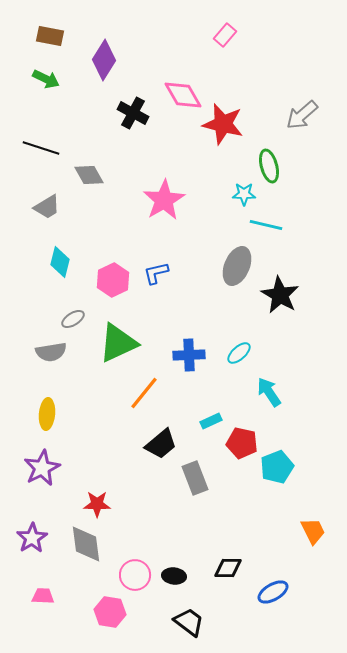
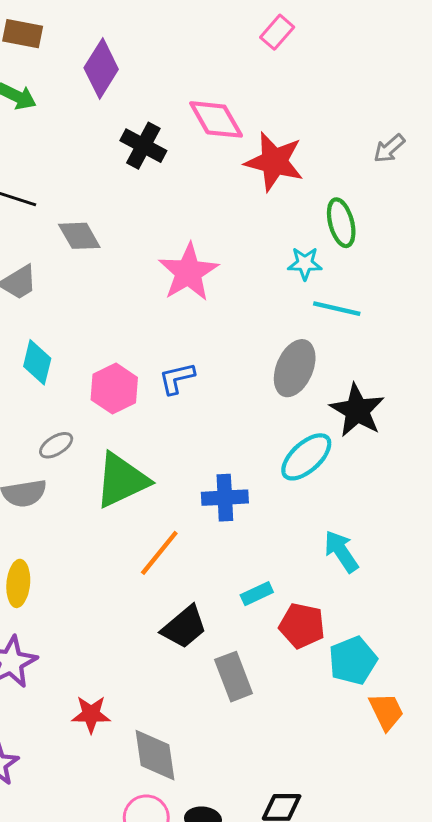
gray arrow: (302, 115) -> (389, 149), size x0.7
cyan ellipse: (239, 353) -> (306, 457), moved, size x1.5
orange trapezoid: (313, 531) -> (386, 711), moved
gray diamond: (86, 544) -> (155, 755), moved

